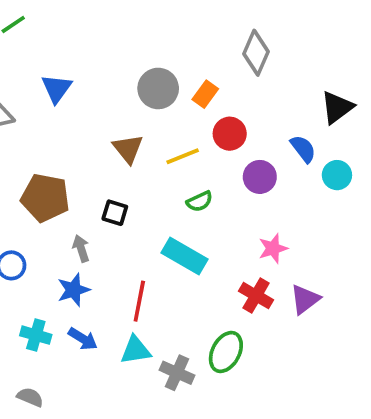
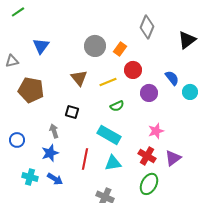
black triangle: (337, 107) -> (187, 40), moved
brown pentagon: (45, 198) -> (31, 90), moved
cyan triangle: (136, 350) -> (113, 163), moved
green ellipse: (226, 352) -> (149, 184), moved

